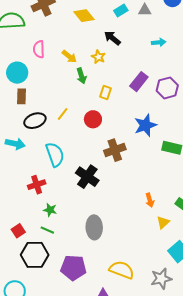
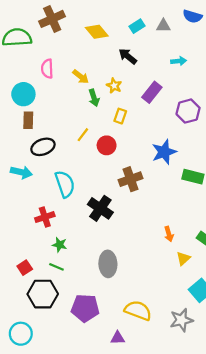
yellow star: (98, 57) -> (114, 86), moved
purple rectangle: (139, 82) -> (152, 92), moved
yellow line: (63, 114) -> (83, 135), moved

